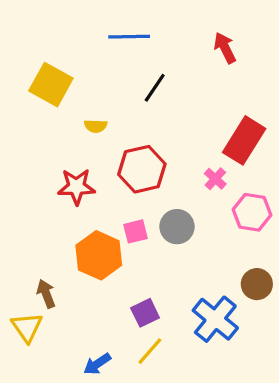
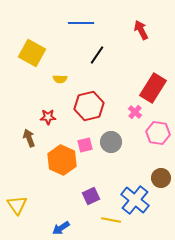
red star: (76, 187) -> (48, 117), size x0.7
brown arrow: (46, 294) -> (29, 138), moved
yellow line: (150, 351) -> (111, 220), moved, turned 60

